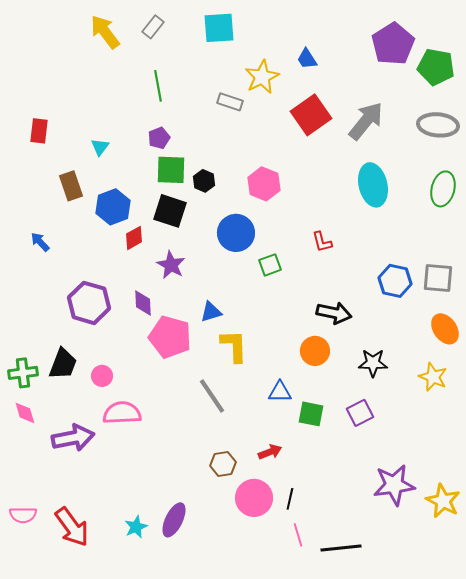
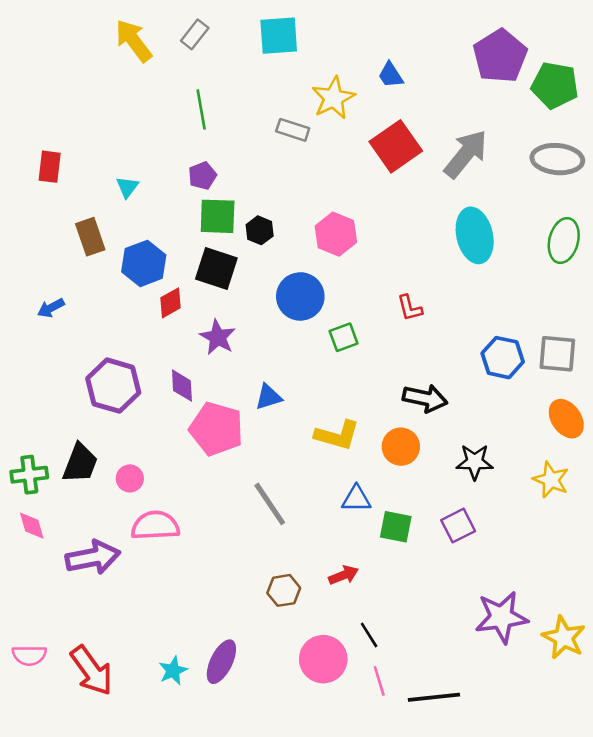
blue arrow: (40, 242) -> (51, 308), turned -75
yellow L-shape: (234, 346) -> (337, 435), moved, turned 108
pink circle: (254, 498) -> (323, 659), moved
black line: (290, 499) -> (369, 635), turned -45

